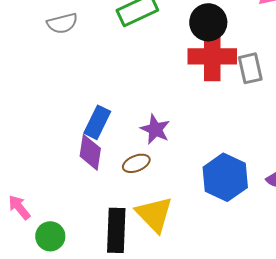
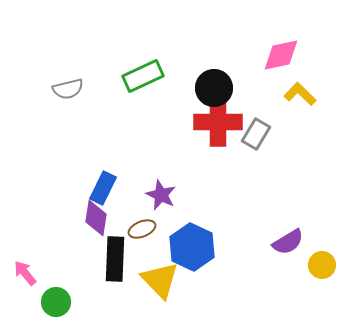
gray rectangle: (250, 68) -> (256, 134), turned 44
blue hexagon: (225, 177) -> (192, 247), moved
black rectangle: (116, 230) -> (115, 259), moved

